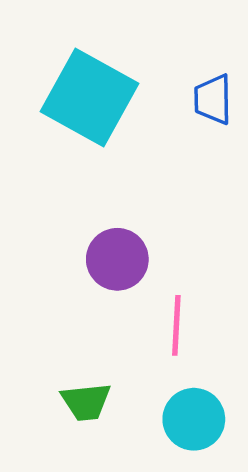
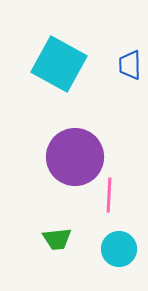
purple circle: (117, 259) -> (75, 157), size x1.6

